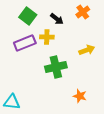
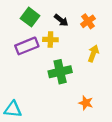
orange cross: (83, 12) -> (88, 21), moved
yellow arrow: (87, 50) -> (93, 53), turned -49

